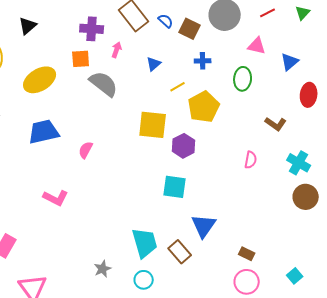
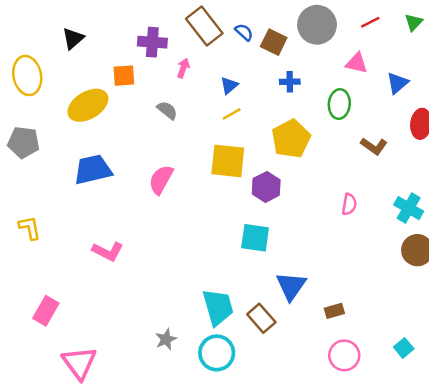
orange square: (81, 59) -> (124, 76), moved
gray semicircle: (104, 84) -> (167, 110), size x0.6
yellow line: (178, 87) -> (232, 114), moved
brown L-shape: (276, 124) -> (374, 146), moved
pink semicircle: (86, 150) -> (161, 180), moved, size x1.4
brown rectangle: (247, 254) -> (334, 311), moved, turned -42
cyan circle: (144, 280) -> (217, 353), size x1.5

